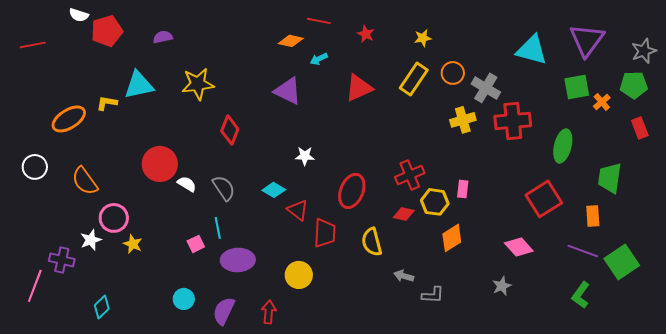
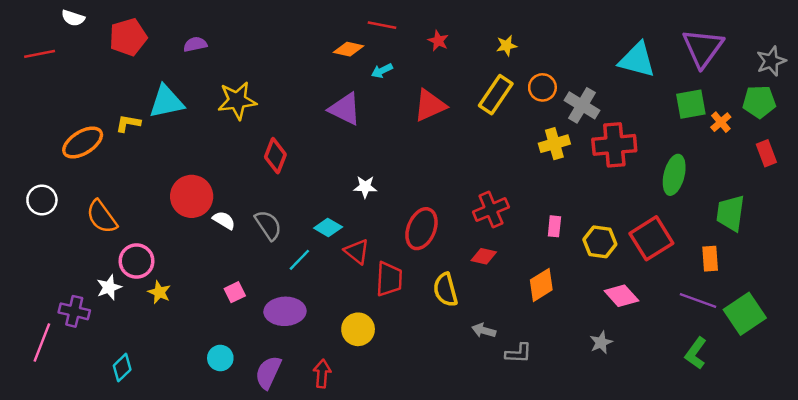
white semicircle: (79, 15) -> (73, 18), moved
yellow hexagon: (435, 202) -> (600, 242), moved
cyan line: (218, 228) -> (299, 260), moved, turned 55

